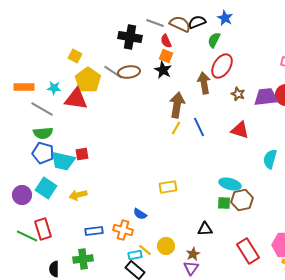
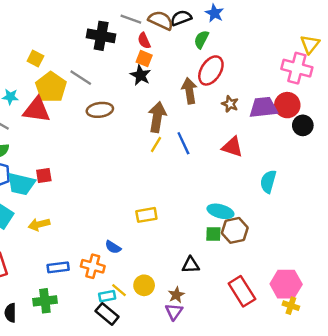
brown ellipse: (129, 72) -> (100, 110), moved

